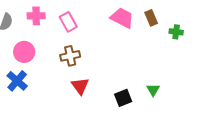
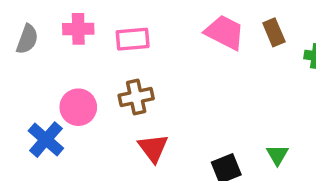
pink rectangle: (68, 22) -> (133, 39), turned -66
pink circle: (24, 52) -> (78, 107), moved

